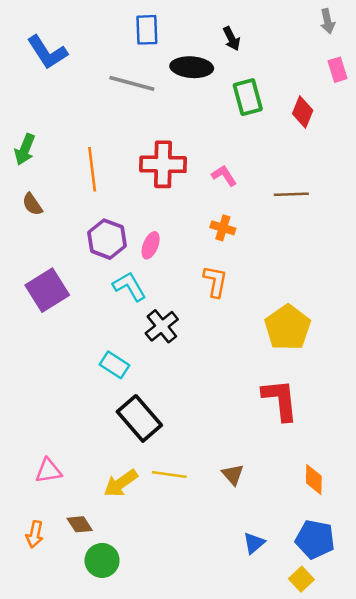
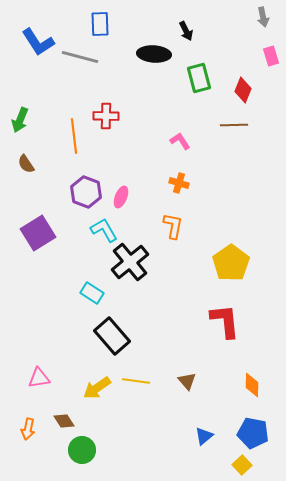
blue rectangle: (147, 30) -> (100, 24), moved
gray line: (132, 83) -> (80, 57), moved
red cross: (163, 164) -> (106, 116), moved, size x0.7
brown line: (291, 194) -> (234, 125), moved
black cross: (162, 326) -> (130, 262), size x1.4

